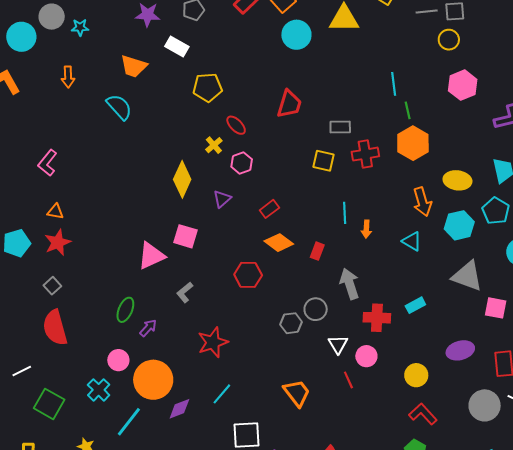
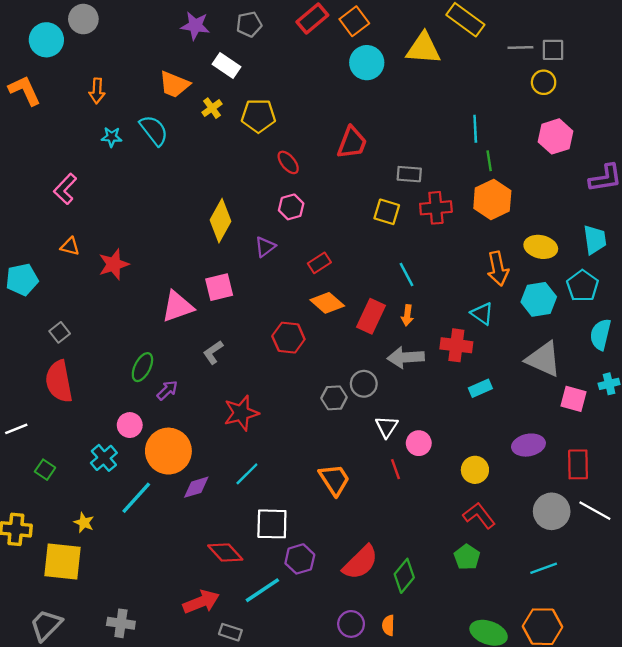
cyan star: (80, 27) -> (112, 137), moved
yellow cross: (214, 145) -> (212, 108), moved
cyan line: (345, 213) -> (407, 274), turned -30
orange arrow: (366, 229) -> (407, 315), moved
pink square: (185, 236) -> (219, 287), turned -35
red star: (58, 242) -> (114, 264), moved
red rectangle: (317, 251) -> (371, 316), size x1.6
gray arrow: (350, 284) -> (406, 357), turned -80
red cross: (377, 318) -> (456, 345), moved
green square: (49, 404) -> (45, 470), size x0.6

